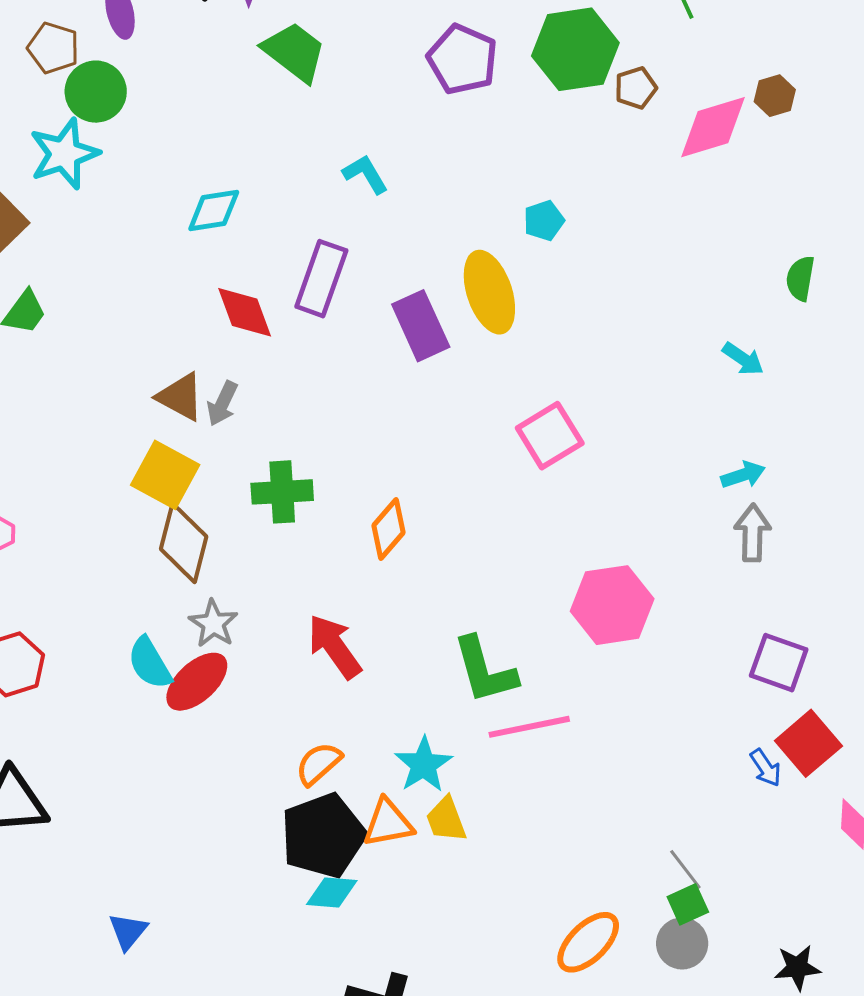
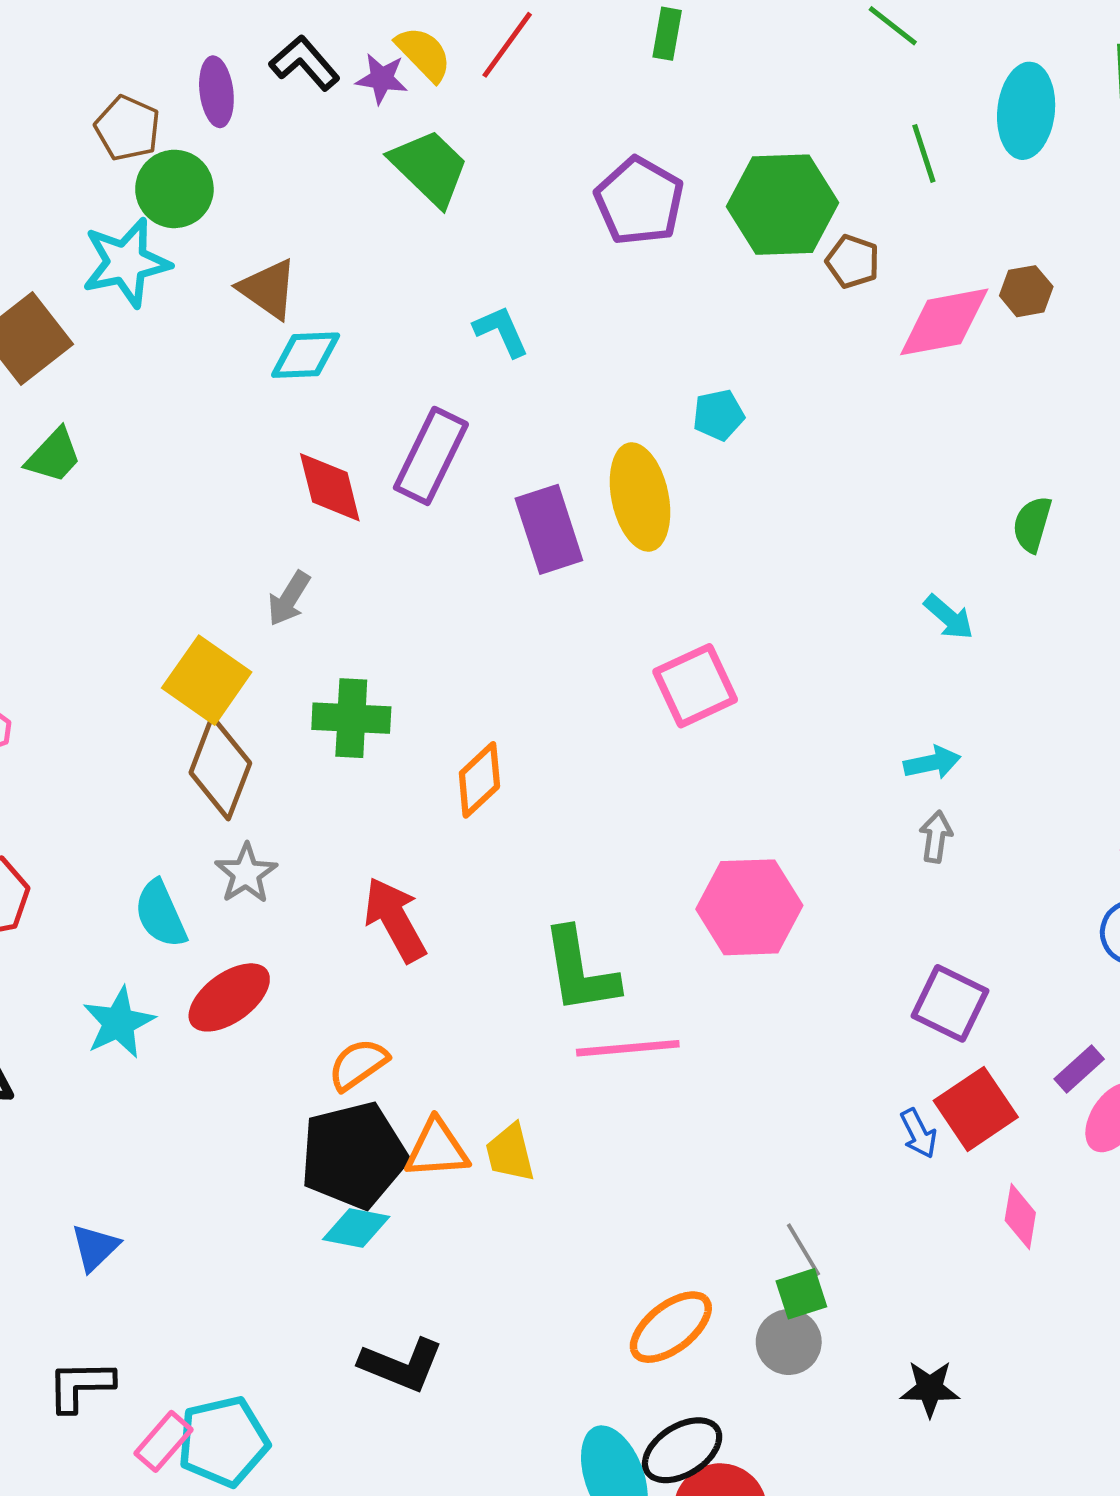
brown pentagon: (636, 88) -> (853, 262), turned 30
brown triangle: (180, 397) -> (268, 289), moved
gray arrow: (753, 533) -> (936, 837), size x0.7
red ellipse: (197, 682) -> (229, 997), moved
cyan star: (424, 765) -> (119, 1023), moved

